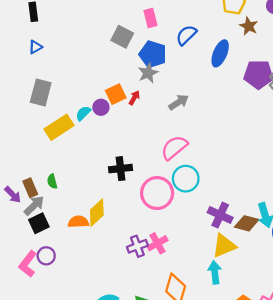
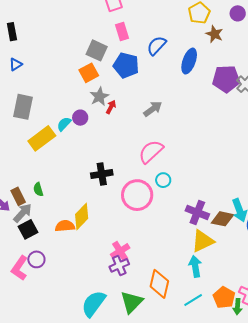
gray star: (148, 73) -> (99, 97), moved
orange square: (116, 94) -> (89, 73), moved
cyan circle: (186, 179) -> (163, 180), size x0.6
pink cross: (157, 243) -> (120, 251), moved
purple cross: (137, 246) -> (119, 265), moved

